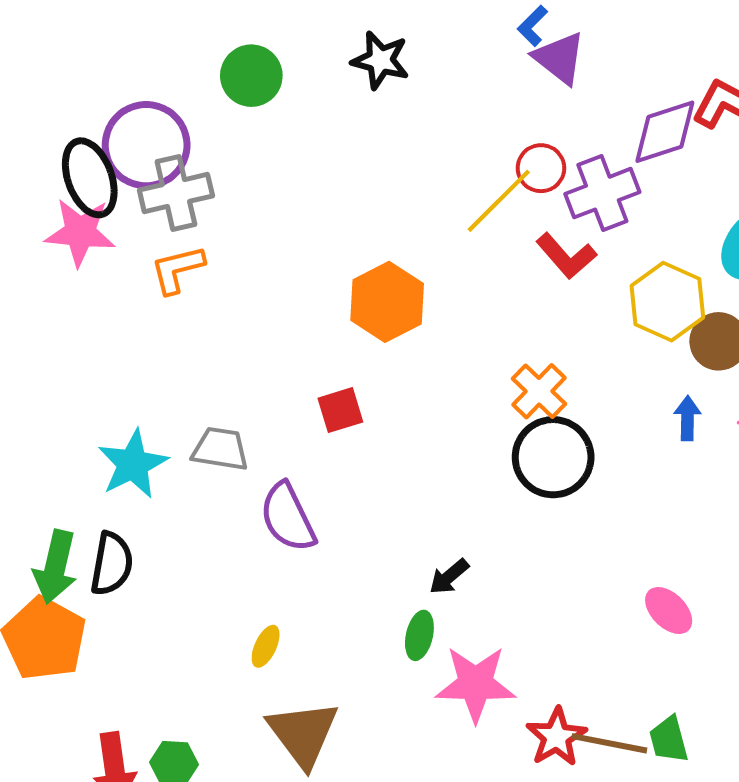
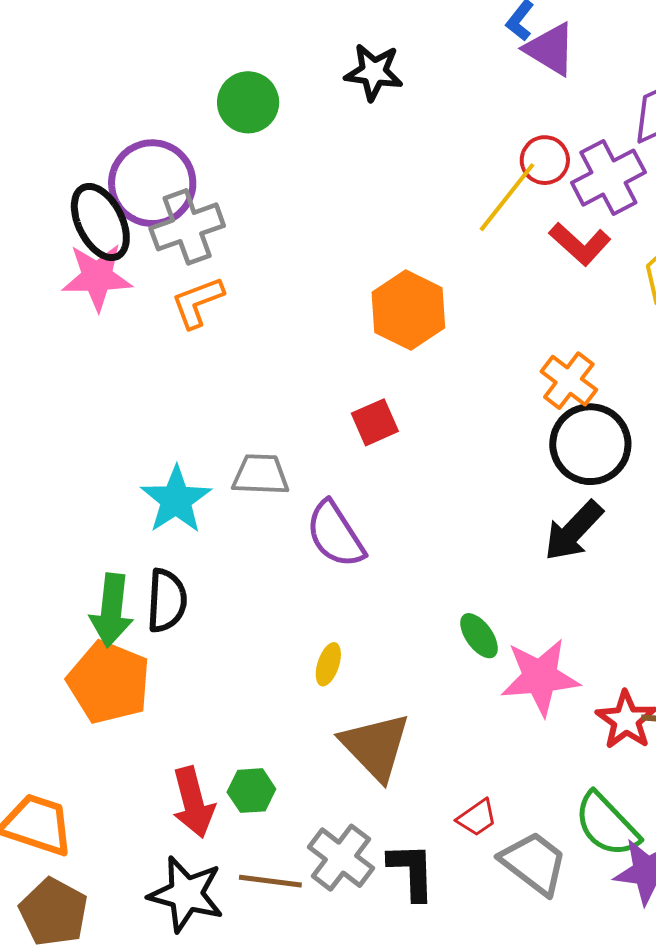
black arrow: (449, 577) -> (573, 531), moved, size x1.6
green ellipse: (419, 635) -> (479, 636), turned -42

